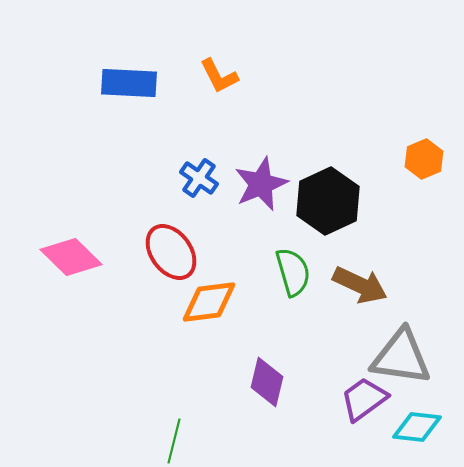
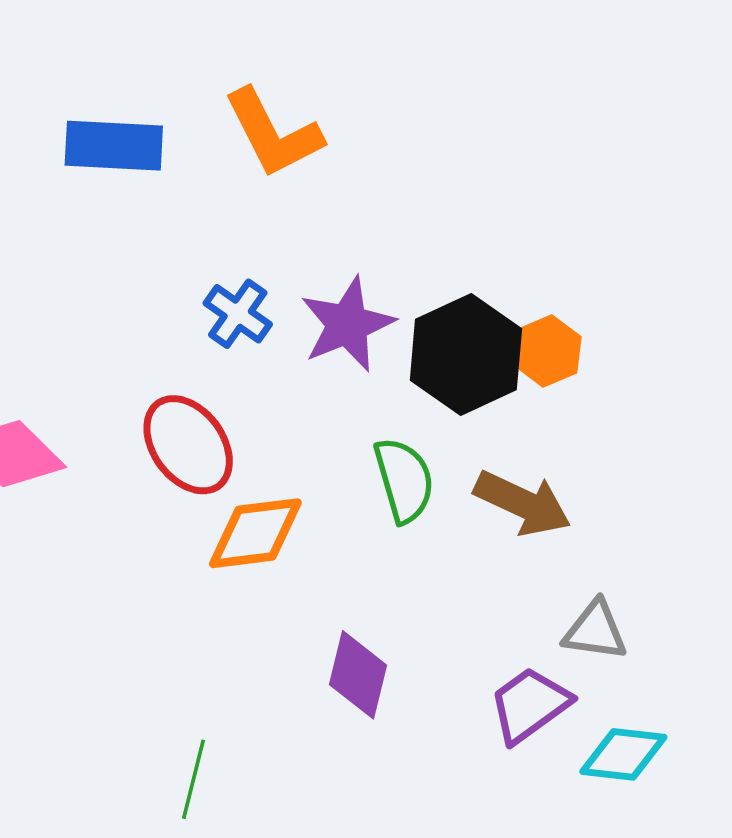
orange L-shape: (219, 76) -> (273, 133), size x1.5
orange hexagon: (424, 159) -> (547, 351), moved
gray triangle: (401, 357) -> (595, 631), size x0.6

